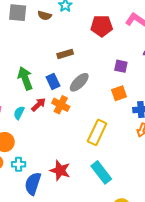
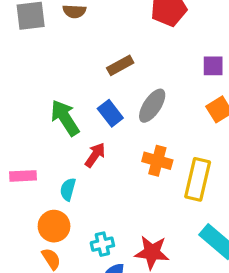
orange cross: (61, 105) -> (157, 161), moved
cyan semicircle: (19, 113) -> (68, 189), moved
cyan cross: (19, 164) -> (102, 244), moved

